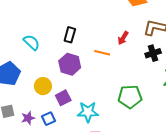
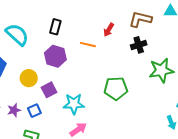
cyan semicircle: (31, 42) -> (17, 34), size x1.4

